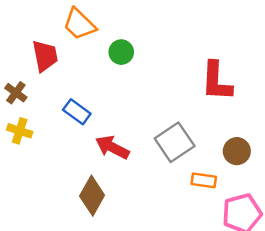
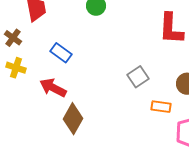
gray square: (175, 142) -> (138, 77), size x0.7
red arrow: (112, 147) -> (53, 88), moved

